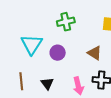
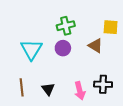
purple circle: (58, 53) -> (63, 48), moved
brown triangle: (95, 53) -> (95, 46), moved

